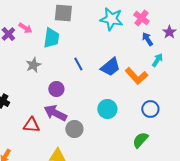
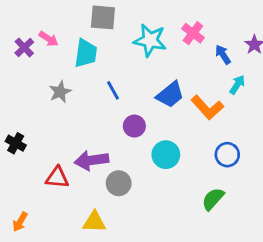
pink cross: (141, 18) -> (193, 33), moved
cyan star: (111, 19) -> (150, 40), moved
blue line: (78, 64) -> (113, 90), moved
purple circle: (56, 89) -> (134, 126), moved
purple arrow: (55, 113) -> (91, 160), turned -35

